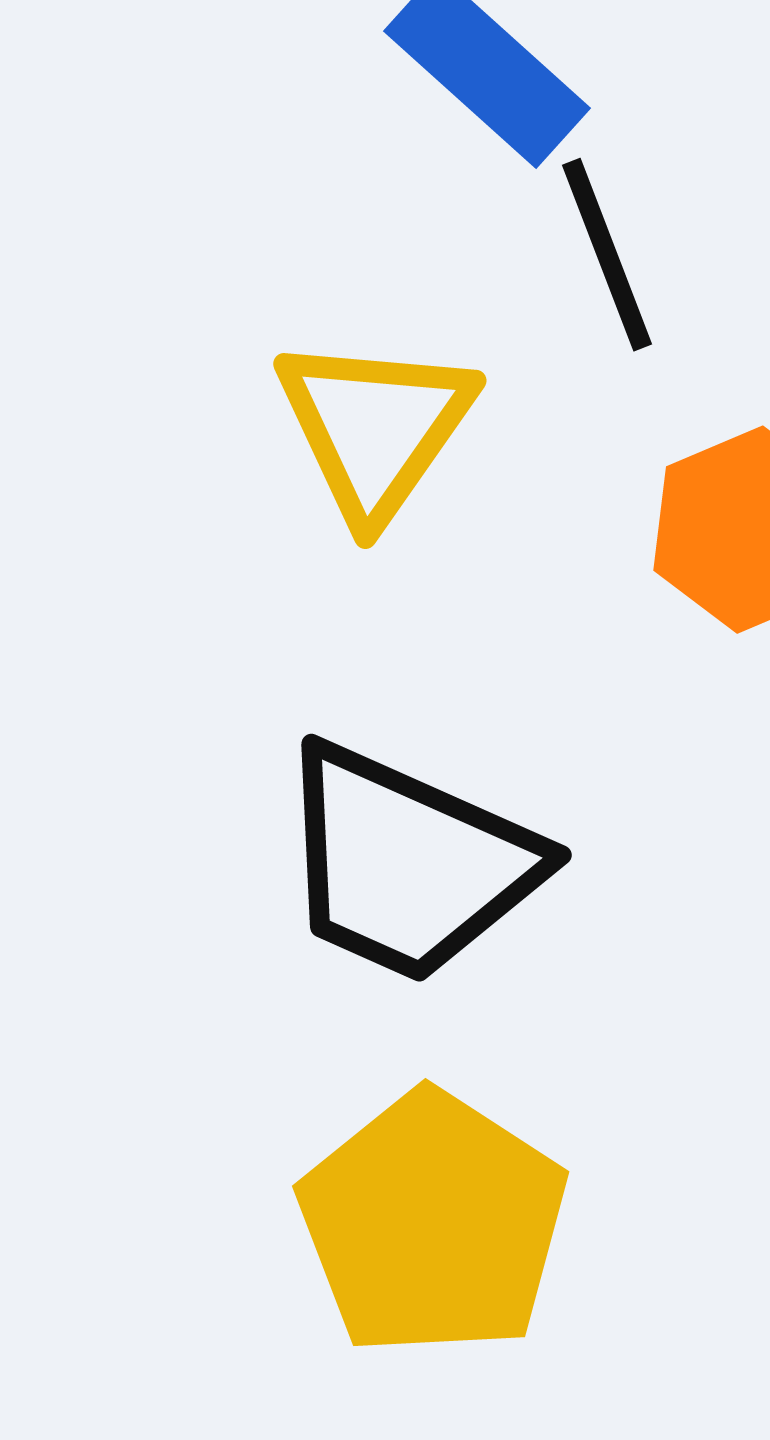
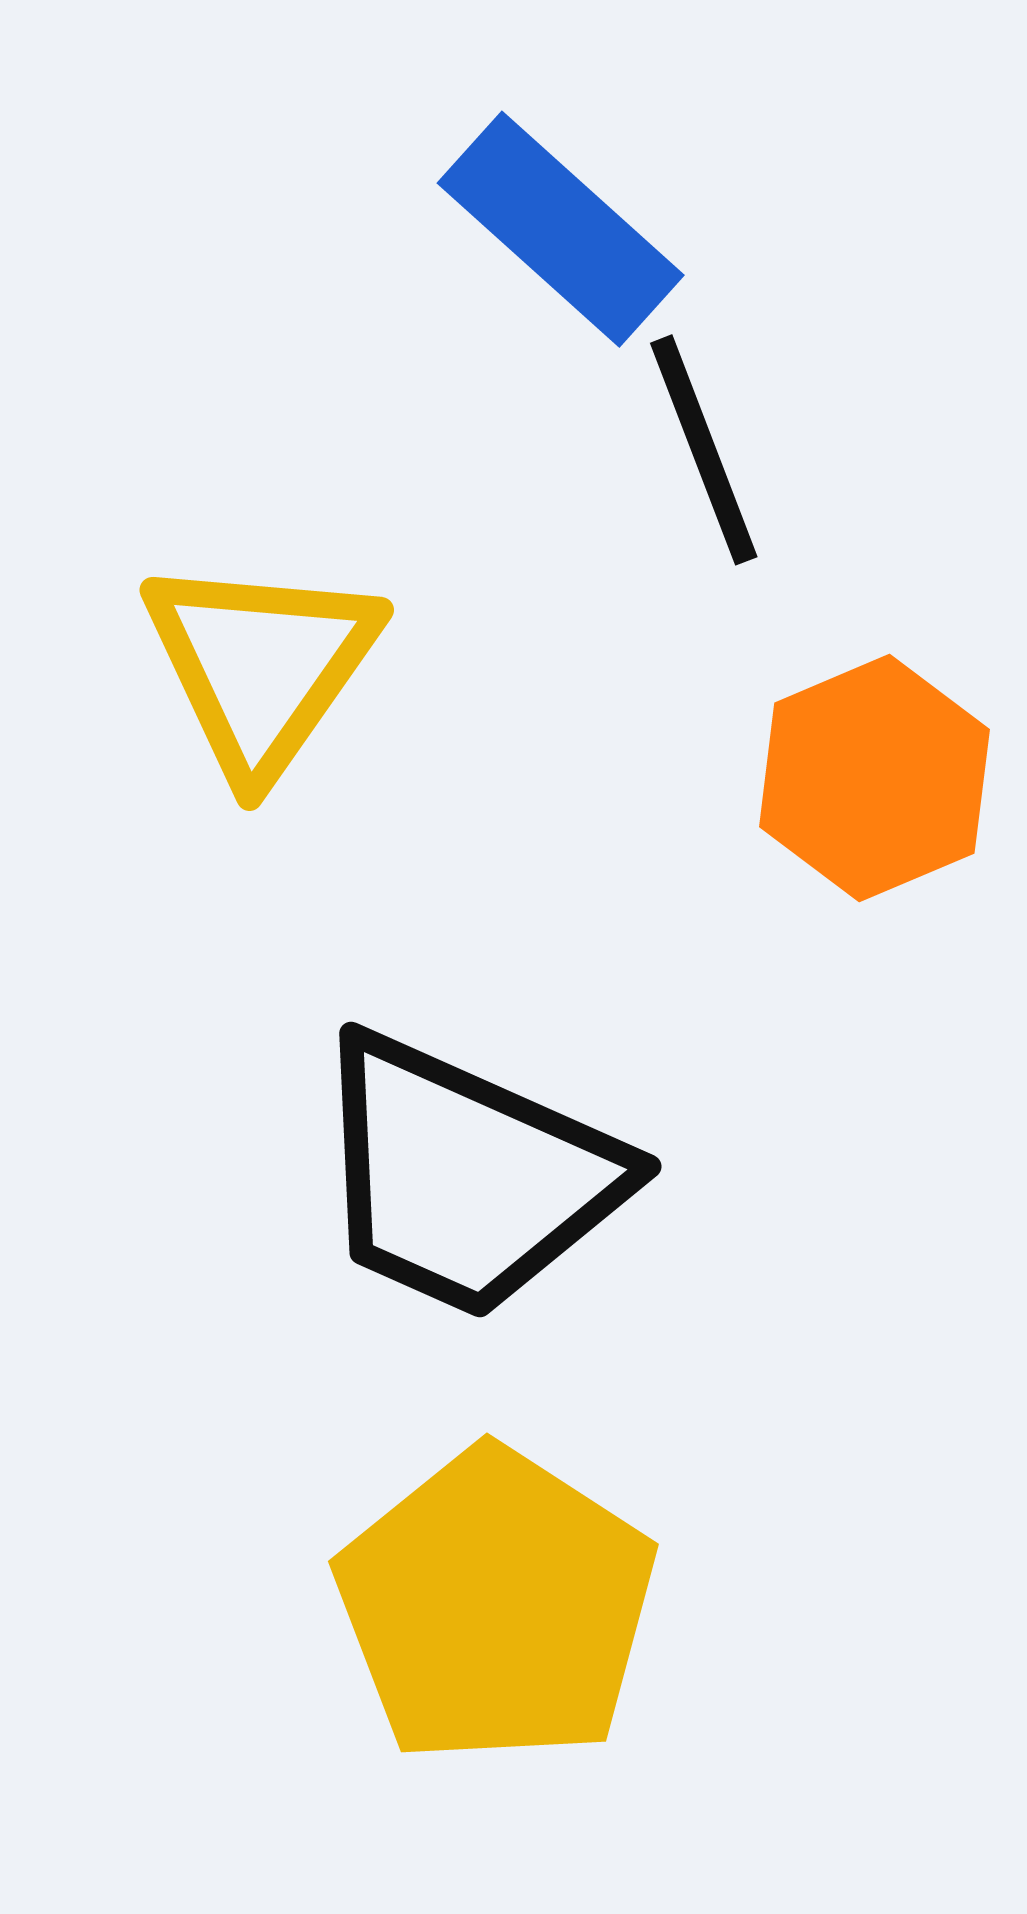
yellow triangle: (375, 428) -> (261, 666), moved

